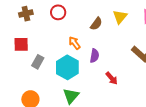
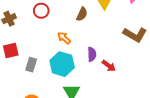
purple semicircle: (94, 56) -> (92, 54), moved

